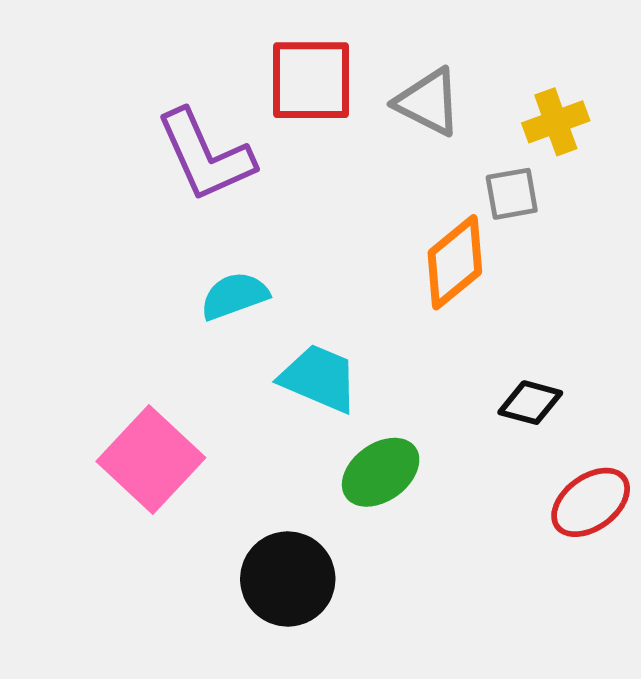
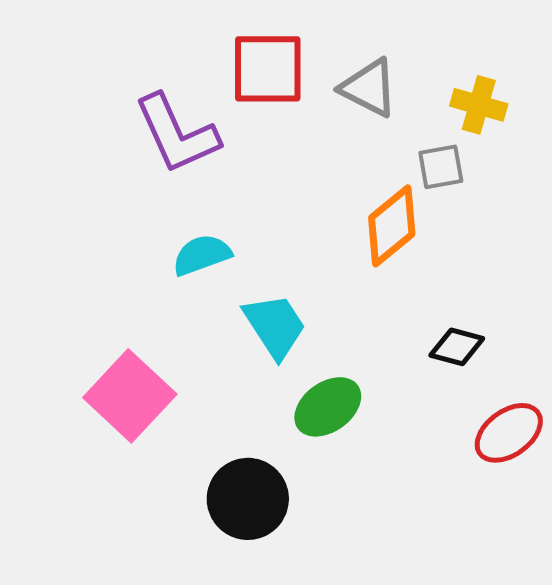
yellow cross: (556, 122) -> (479, 105), turned 36
cyan trapezoid: (319, 378) -> (275, 326), turned 34

